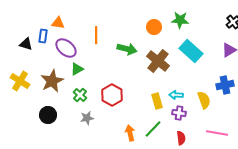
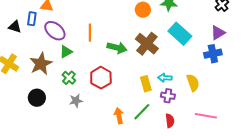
orange line: (96, 35) -> (90, 33), moved
green arrow: (127, 49) -> (117, 48), moved
blue cross: (225, 85) -> (213, 54), moved

